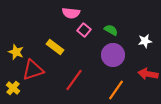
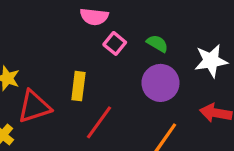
white star: (145, 41) -> (211, 61), size x1.5
yellow rectangle: (55, 47) -> (78, 86), moved, turned 60

